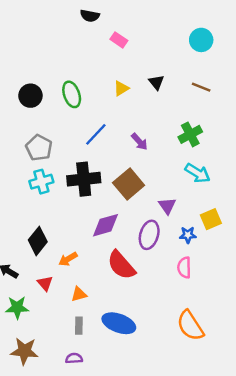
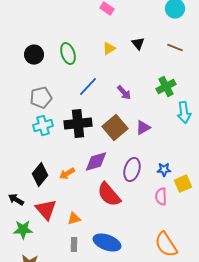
gray pentagon: (39, 148) -> (41, 98), turned 30
cyan arrow: (198, 173) -> (184, 113), moved, turned 50
purple triangle: (167, 206) -> (143, 128), moved, turned 35
yellow square: (211, 219) -> (183, 184), moved
orange arrow: (68, 259) -> (67, 174), moved
red triangle: (45, 283) -> (46, 210), size x1.6

